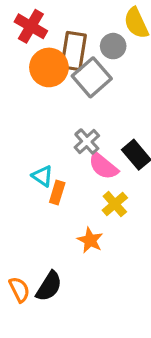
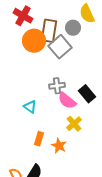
gray cross: (87, 141) -> (57, 86), turned 35
orange rectangle: (57, 192) -> (39, 139), moved

